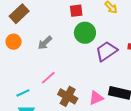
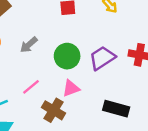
green circle: (85, 33) -> (67, 56), moved
pink triangle: (96, 98) -> (71, 88), moved

